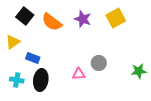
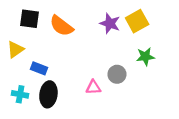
black square: (25, 16) -> (30, 19), turned -30
purple star: (83, 19) -> (110, 23), moved
green star: (139, 71) -> (145, 57), moved

